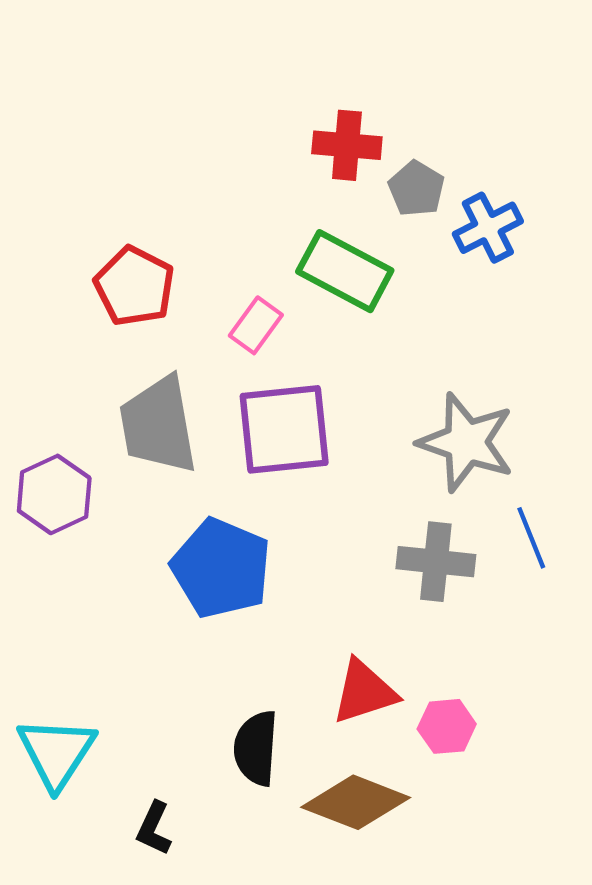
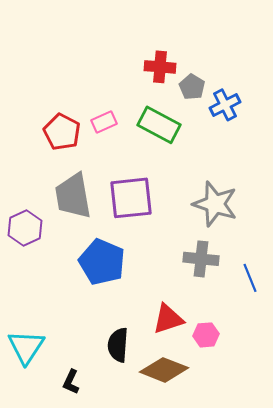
pink rectangle: (256, 325) -> (104, 122), moved, turned 30
blue line: (531, 538) -> (250, 278), moved

